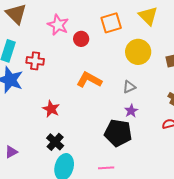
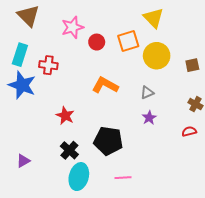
yellow triangle: (148, 16) -> (153, 18), moved
orange square: (111, 23) -> (128, 41), moved
pink star: (58, 25) -> (73, 27), turned 30
black pentagon: (118, 133) -> (108, 141), moved

